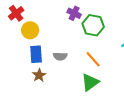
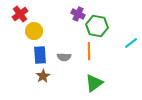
orange line: (93, 59) -> (89, 51), moved, turned 42

